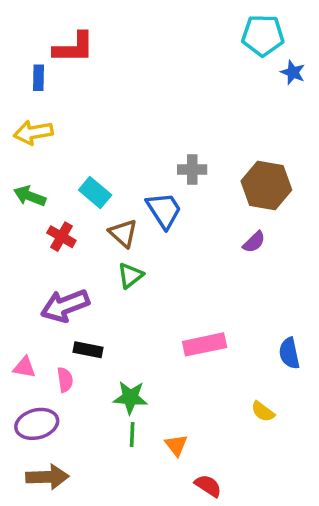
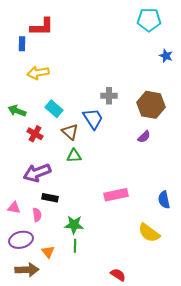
blue star: (293, 72) -> (166, 56), moved
yellow arrow: (33, 132) -> (38, 73), moved
green triangle: (130, 276) -> (74, 156), turned 35
yellow semicircle: (263, 412) -> (149, 233), size x1.6
orange triangle: (176, 445) -> (48, 252), moved

